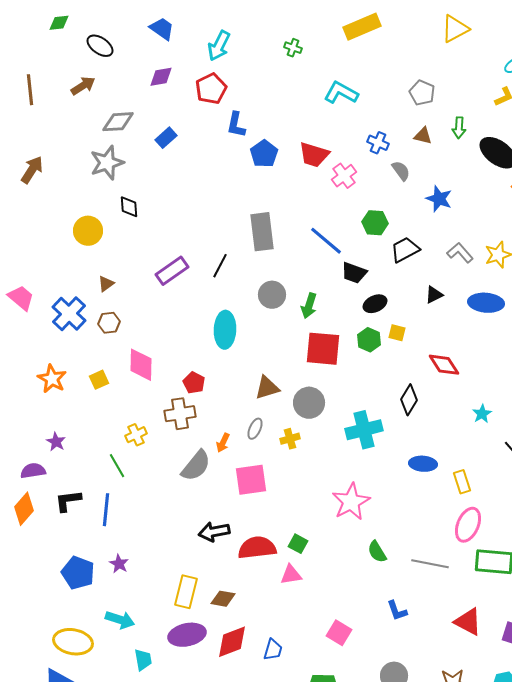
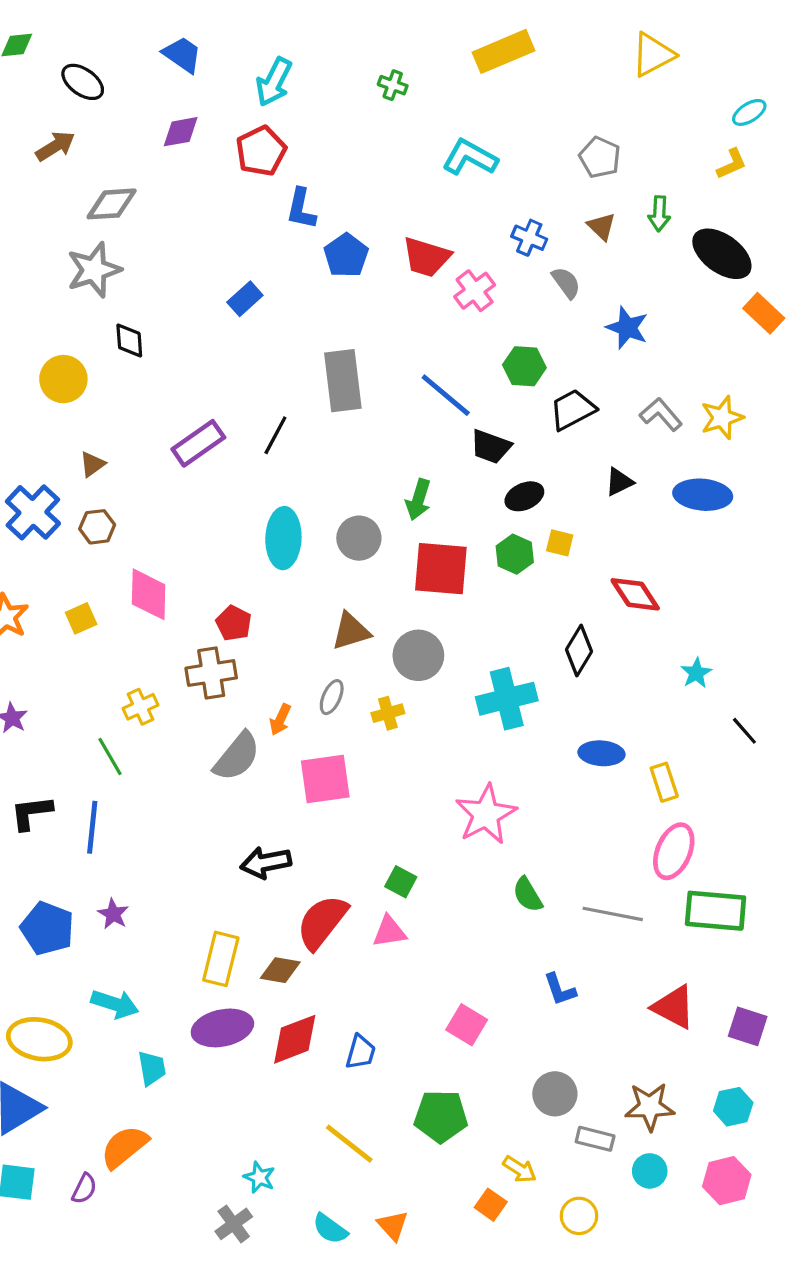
brown triangle: (423, 136) -> (601, 226), turned 30
blue rectangle: (166, 138) -> (245, 299), moved
gray circle: (272, 295) -> (359, 538), moved
red semicircle: (257, 548) -> (322, 922), moved, turned -45

